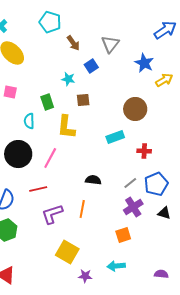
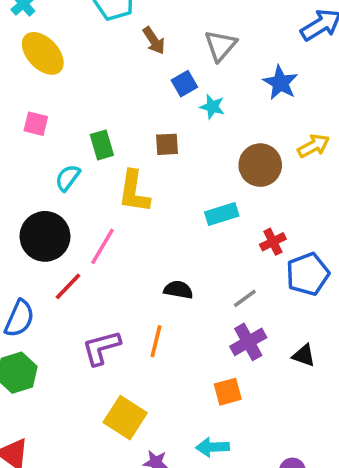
cyan star: (68, 79) -> (212, 107), moved
yellow arrow: (164, 80) -> (314, 146), moved
cyan semicircle: (29, 121) -> (68, 178), turned 35
red cross: (144, 151) -> (273, 242), turned -32
blue pentagon: (156, 184) -> (308, 274), moved
red line: (38, 189) -> (68, 286), moved, turned -36

